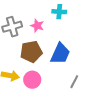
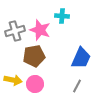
pink star: (37, 26) -> (40, 30), size x1.5
blue trapezoid: (60, 54) -> (81, 58), moved

